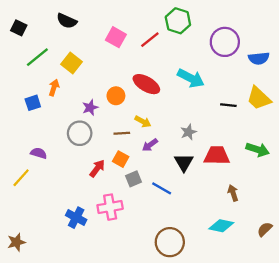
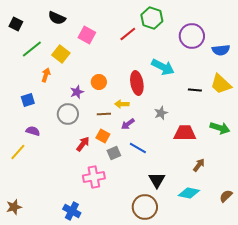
pink square: (116, 37) -> (87, 35), moved
red ellipse: (146, 84) -> (137, 83), moved, turned 50
blue square: (33, 103) -> (28, 100), moved
yellow arrow: (143, 122) -> (122, 104), turned 152
black triangle: (184, 163) -> (157, 180), moved
blue line: (162, 188) -> (138, 148), moved
brown arrow: (233, 193) -> (199, 165), turned 56
blue cross: (76, 218) -> (72, 211), moved

